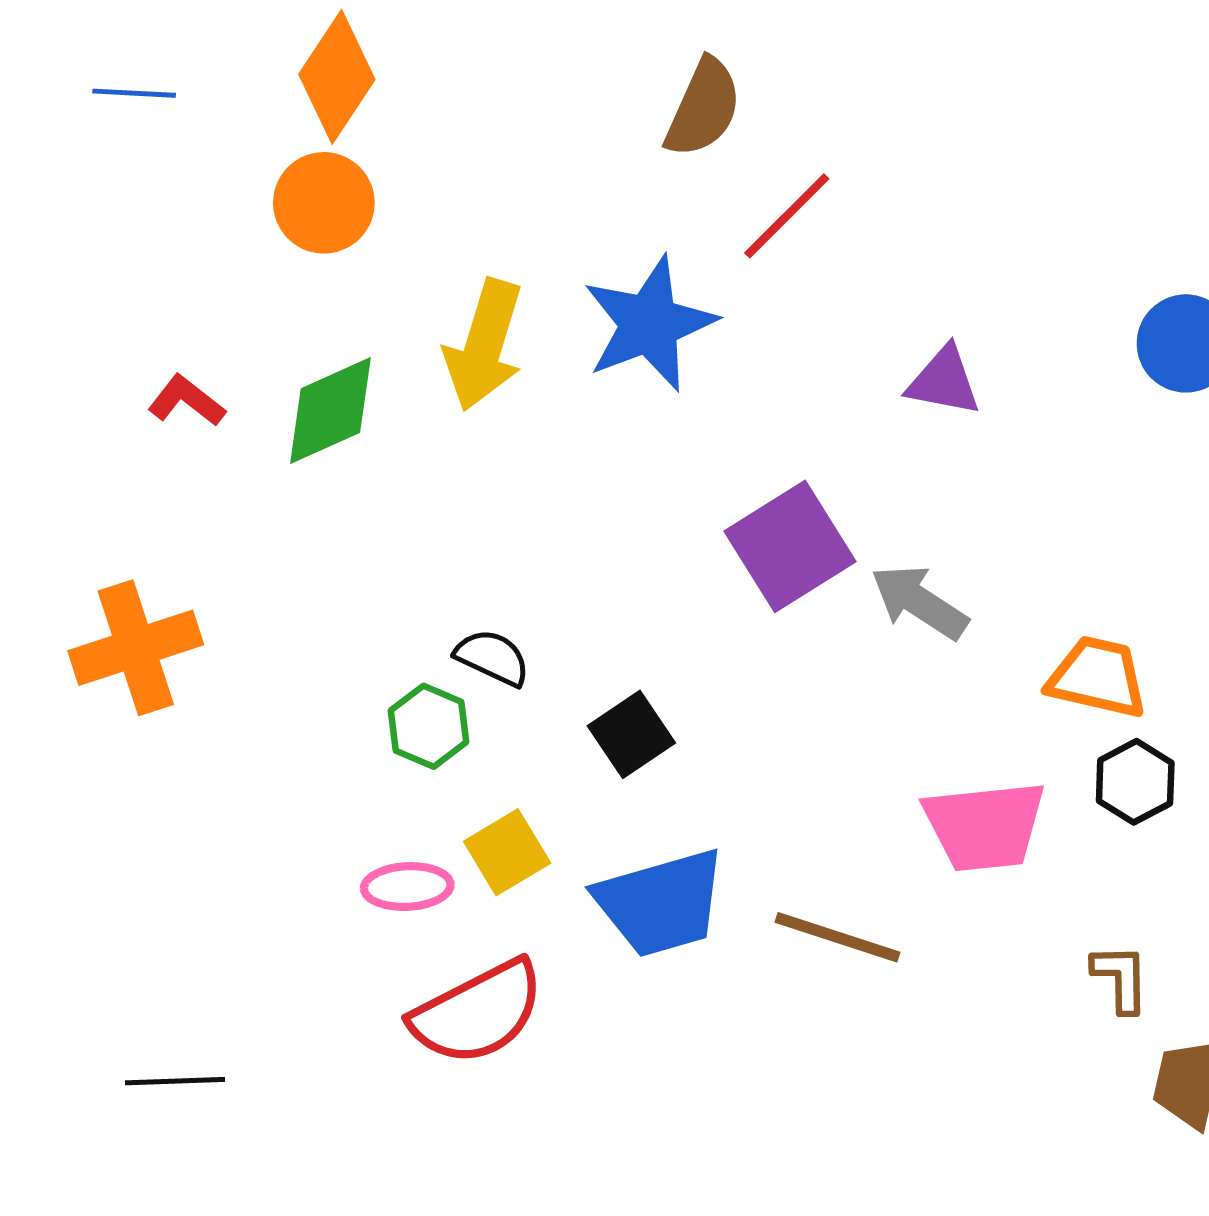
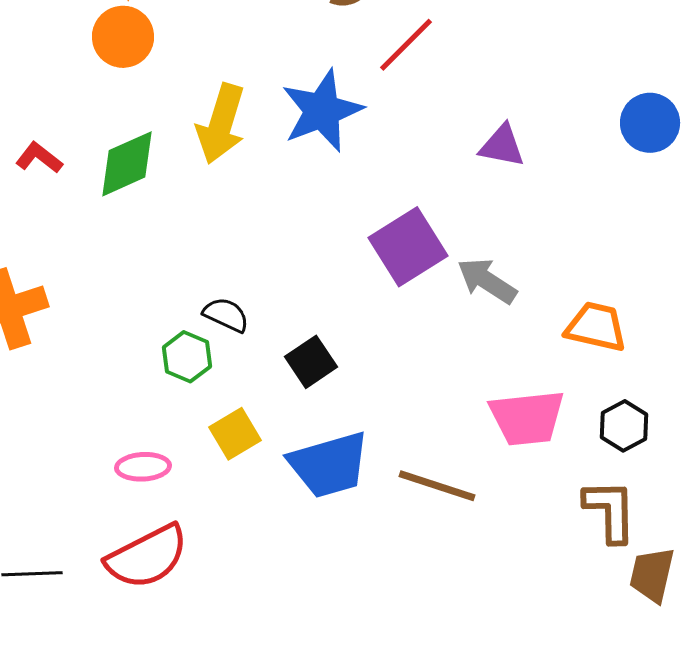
black hexagon: (1135, 782) -> (624, 426), moved
pink ellipse: (407, 887) -> (143, 467), moved
brown L-shape: (1120, 978) -> (610, 511), size x1.5
red semicircle: (478, 1012) -> (147, 557), moved

